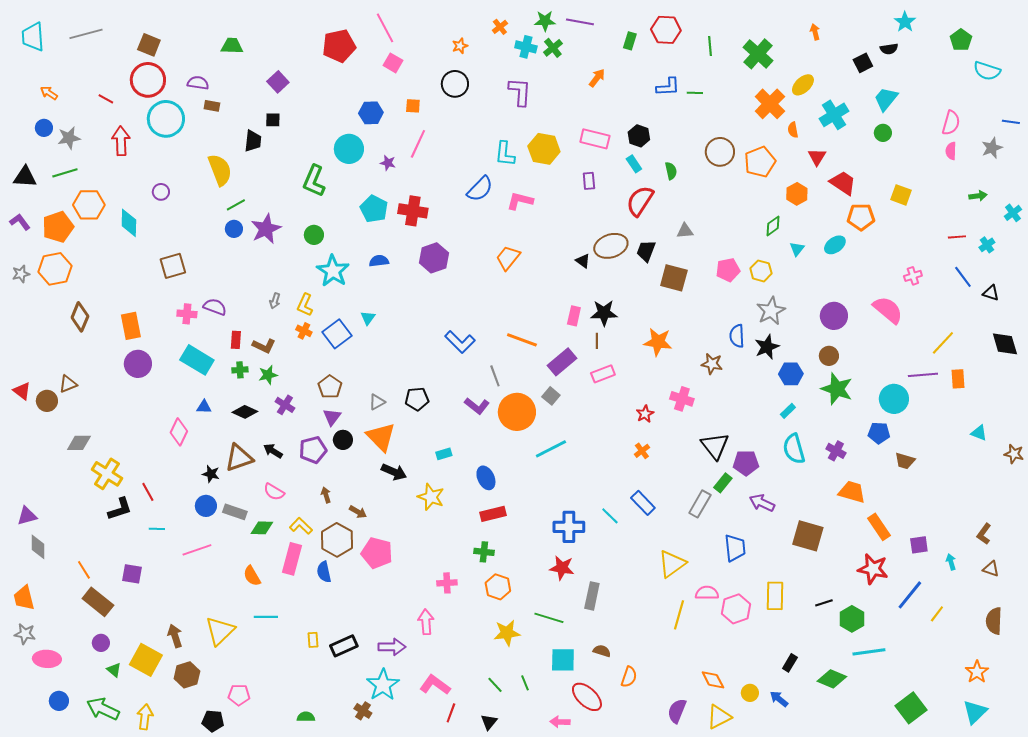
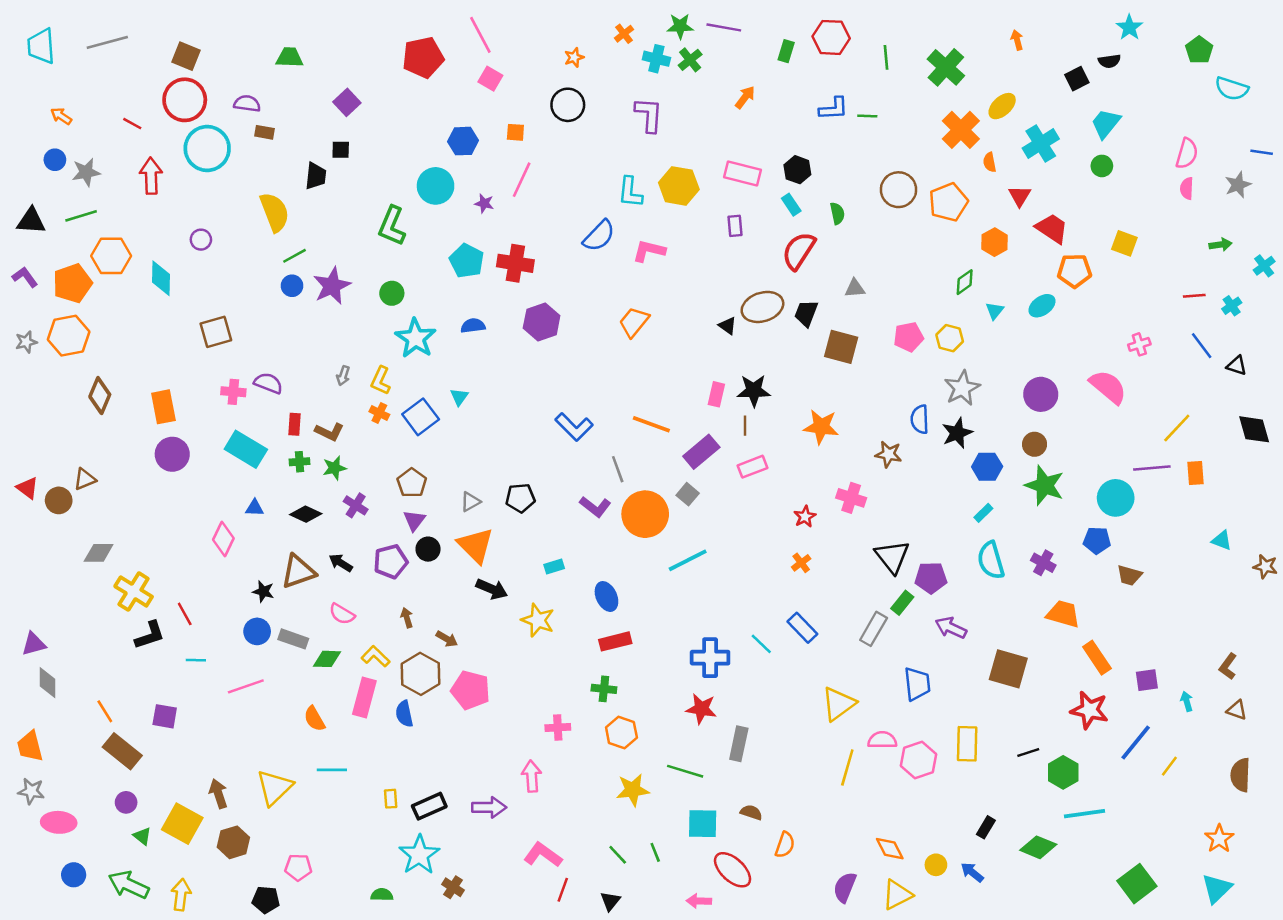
cyan star: (383, 685) -> (419, 855), moved

